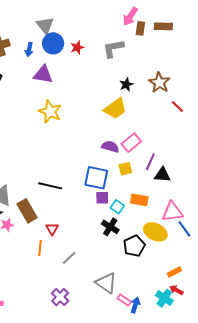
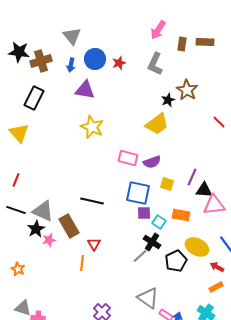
pink arrow: (130, 16) -> (158, 30), moved
gray triangle: (45, 25) -> (72, 36), moved
gray L-shape: (113, 48) -> (155, 64), turned -55
brown star: (159, 83) -> (187, 90), moved
pink rectangle: (131, 143) -> (128, 158), moved, turned 54
purple semicircle: (110, 147) -> (152, 162), turned 144
yellow square: (125, 169) -> (167, 184), turned 32
pink triangle: (172, 212) -> (214, 205), moved
gray line: (69, 258) -> (140, 256), moved
red arrow: (176, 290) -> (217, 267), moved

